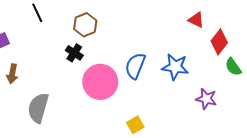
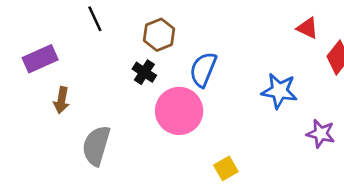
blue semicircle: (135, 66) -> (203, 69), moved

